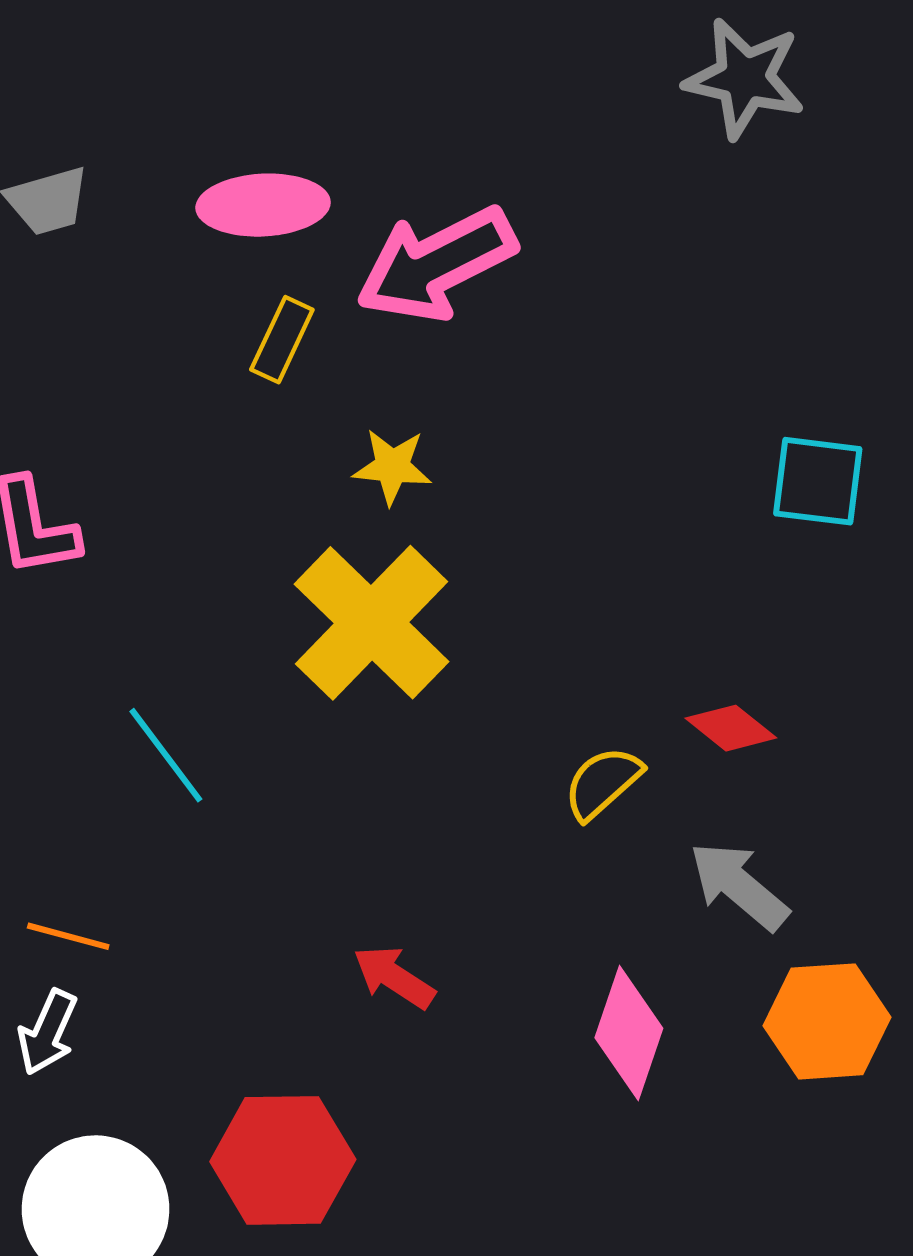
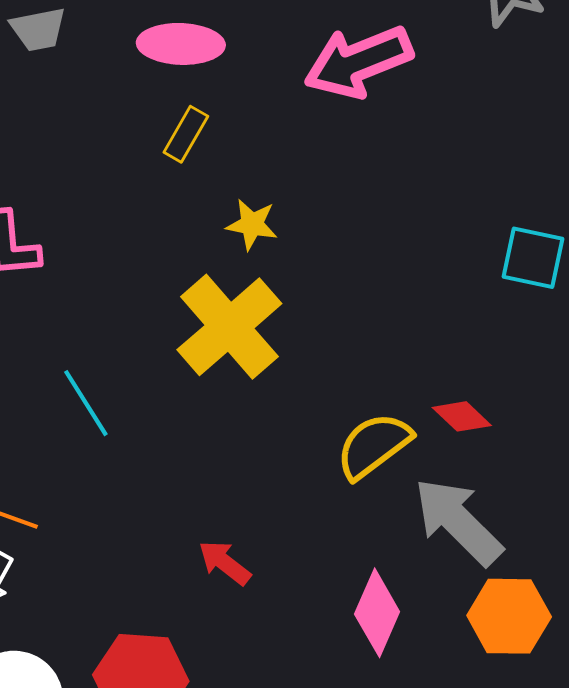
pink arrow: (436, 264) -> (358, 62), moved
yellow semicircle: (603, 783) -> (374, 446), size x1.4
gray arrow: (739, 886) -> (458, 521), size x1.4

